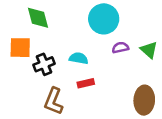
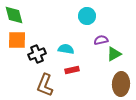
green diamond: (38, 18) -> (14, 15), moved
cyan circle: (104, 19) -> (87, 16), size x0.7
green triangle: (149, 50) -> (114, 54), moved, turned 49

